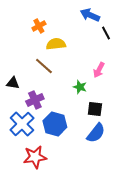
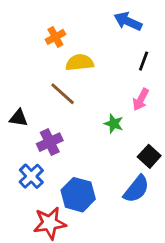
black line: (106, 33) -> (144, 61), moved, turned 48
black square: (95, 109) -> (149, 156), moved, turned 35
blue cross: (22, 124) -> (31, 176), size x0.7
blue hexagon: (55, 124) -> (78, 195), moved

